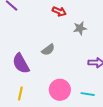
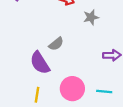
purple semicircle: (21, 63) -> (40, 63), moved
yellow line: (20, 94) -> (37, 95), moved

